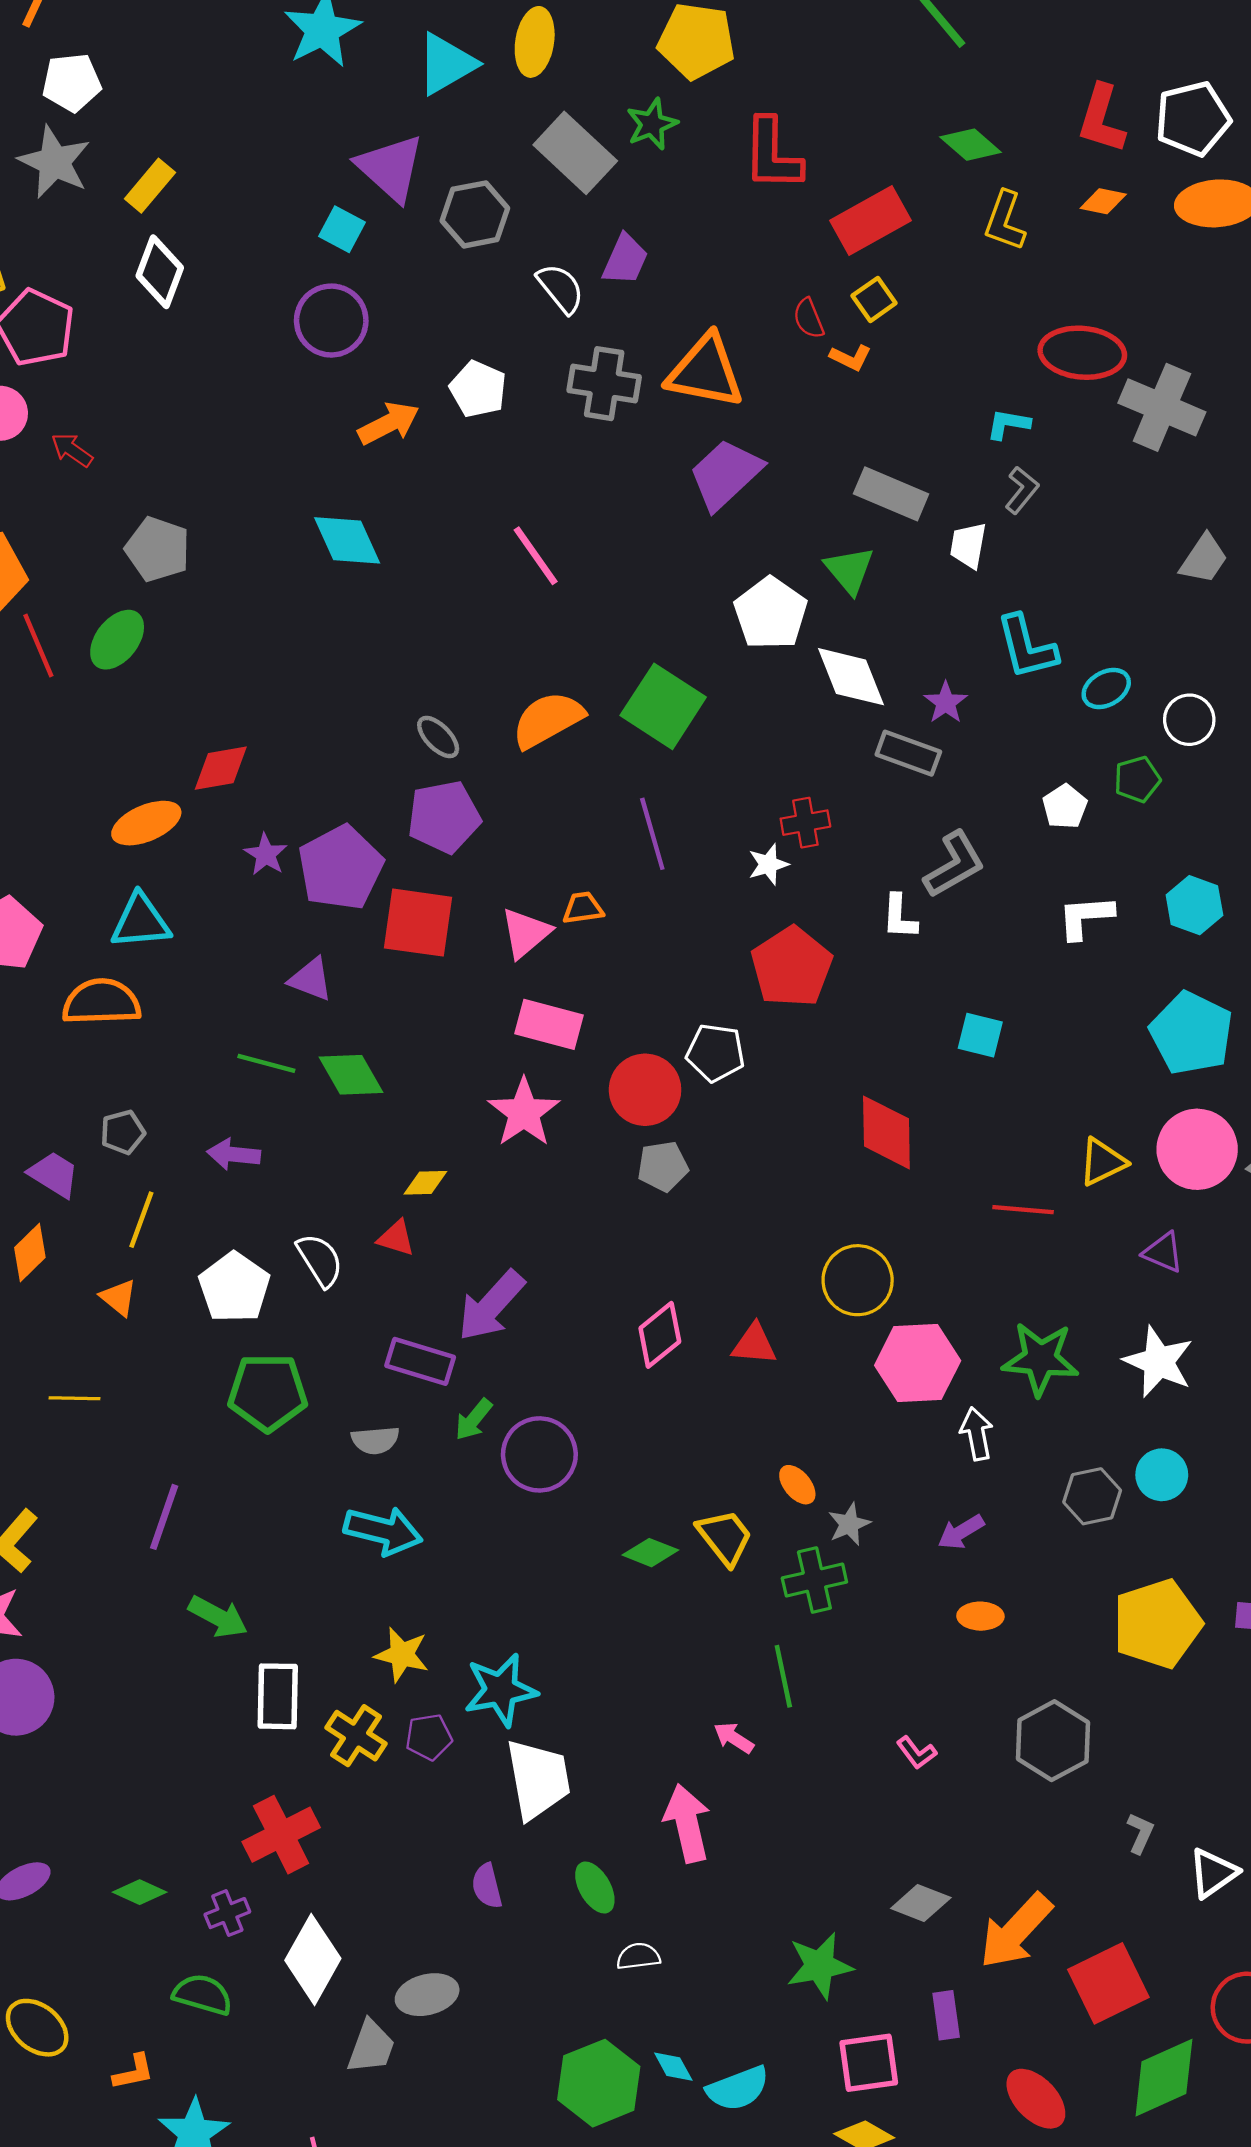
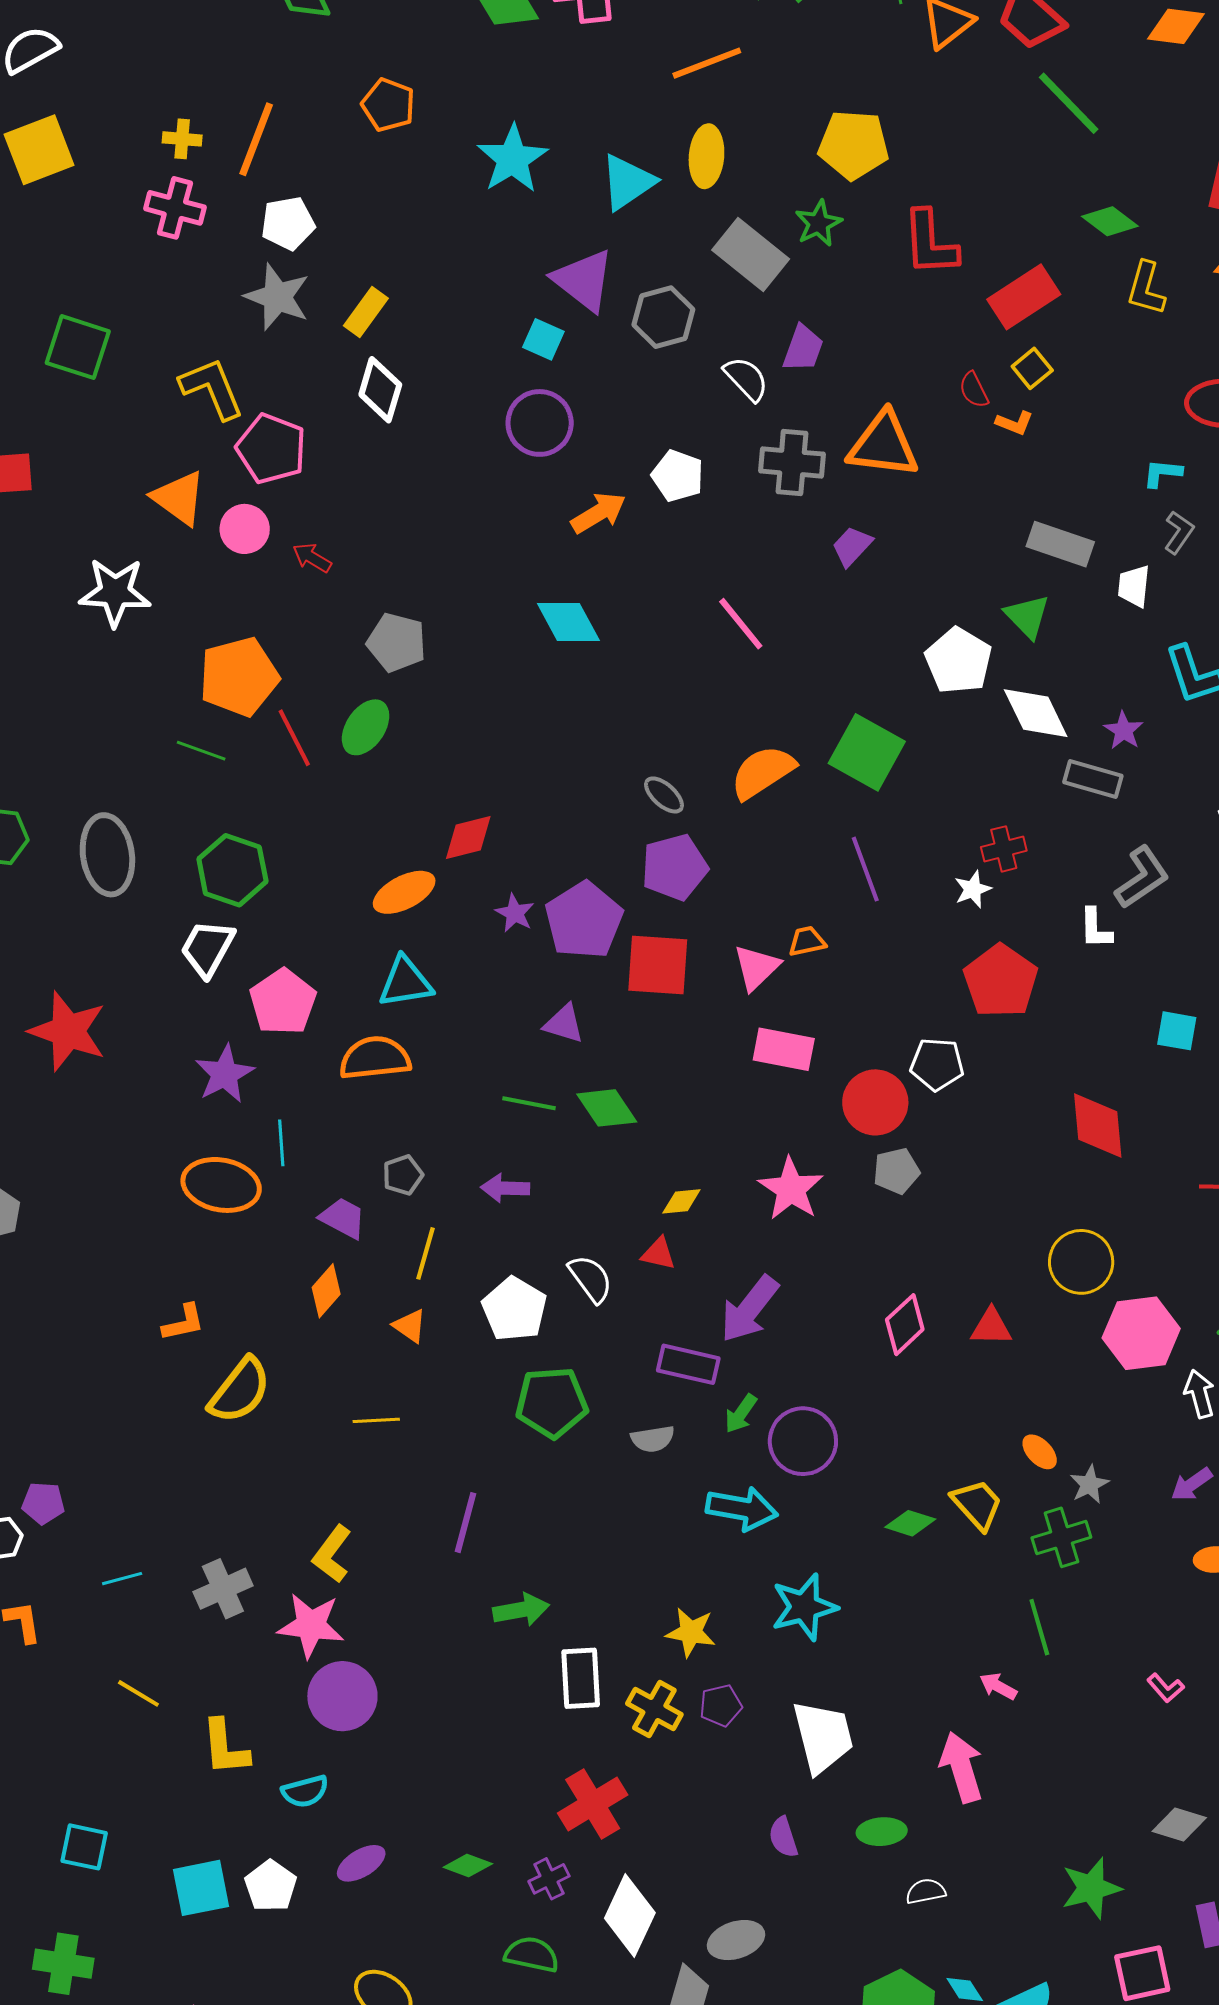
purple trapezoid: (725, 474) -> (852, 546), moved, size x0.6
pink star: (524, 1112) -> (791, 1189), moved
cyan arrow: (383, 1531) -> (742, 1509), moved
green arrow: (218, 1617) -> (521, 1610), turned -34
cyan star: (501, 1690) -> (804, 1607), moved
green ellipse: (595, 1888) -> (882, 1832), turned -60

